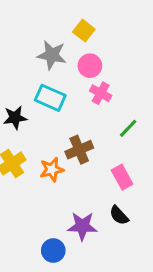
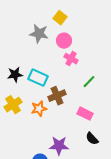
cyan rectangle: (50, 98) -> (38, 78), moved
pink rectangle: (122, 177) -> (85, 114), turned -35
black semicircle: (119, 215) -> (92, 139), moved

